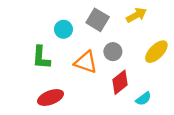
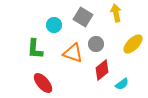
yellow arrow: (136, 15) -> (116, 13), turned -72
red ellipse: (51, 98) -> (43, 83), turned 70

